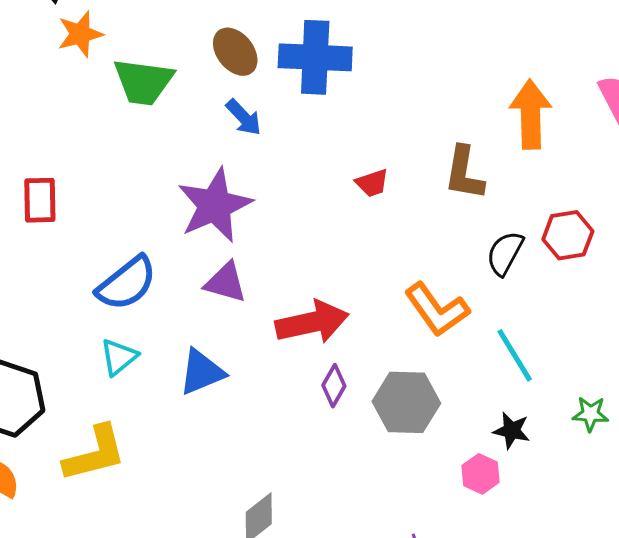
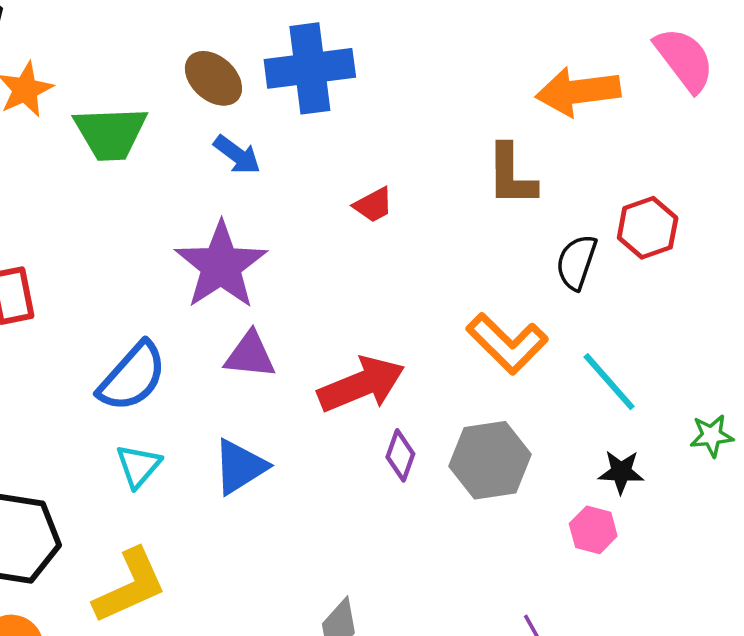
orange arrow: (531, 114) -> (578, 92), turned -86
red trapezoid: (372, 183) -> (373, 205), moved

